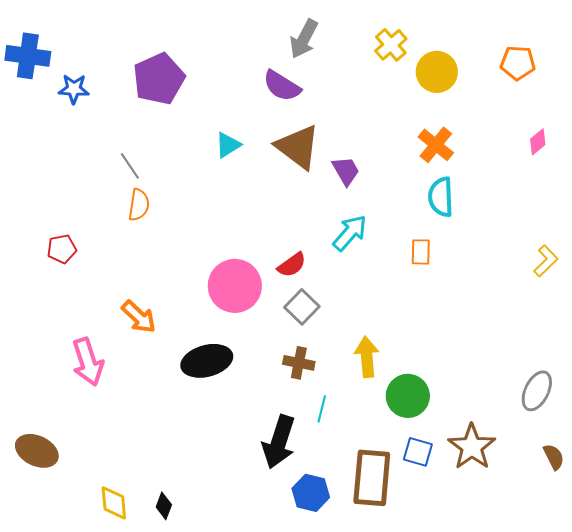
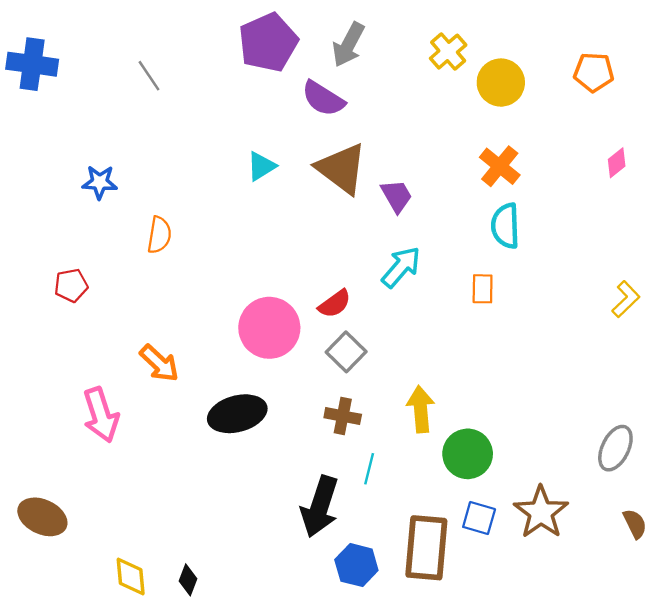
purple pentagon: (159, 79) -> (268, 42), moved
blue star: (74, 89) -> (100, 182), moved
gray line: (130, 166) -> (149, 76), moved

